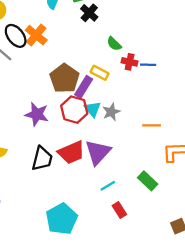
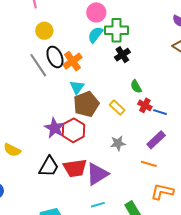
purple rectangle: (84, 87) -> (156, 140), moved
cyan triangle: (93, 109) -> (77, 87), moved
red hexagon: (74, 110) -> (73, 130), moved

